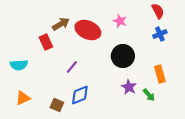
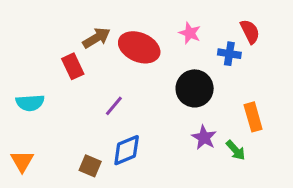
red semicircle: (158, 11) -> (250, 32), moved
blue cross: (160, 34) -> (229, 54), moved, turned 32
orange triangle: (23, 98) -> (22, 161), moved, turned -35

